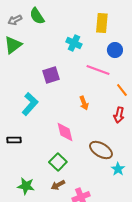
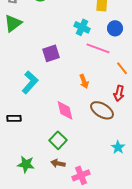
cyan cross: (74, 43) -> (82, 27), moved
brown ellipse: (101, 150) -> (102, 110), moved
brown arrow: (58, 185) -> (58, 163), turned 40

